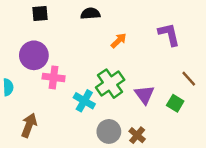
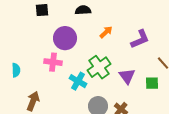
purple L-shape: (169, 34) -> (140, 39), moved, turned 80
purple circle: (34, 55) -> (65, 38), moved
green square: (175, 103) -> (152, 83), turned -32

